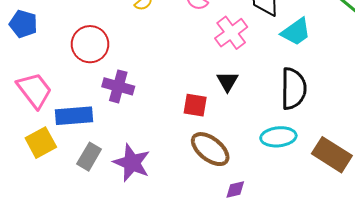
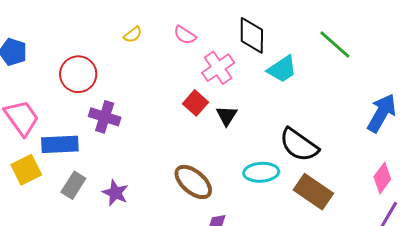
black triangle: (227, 81) -> (227, 116), moved
black semicircle: (293, 89) -> (299, 145), moved, turned 123
red square: (195, 105) -> (195, 103), moved, turned 30
purple star: (132, 163) -> (115, 193), size x0.7

